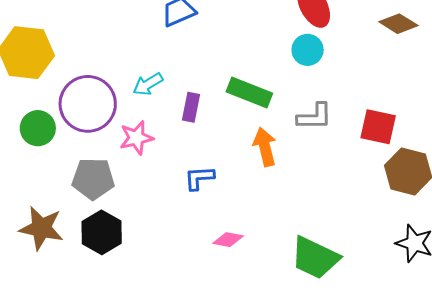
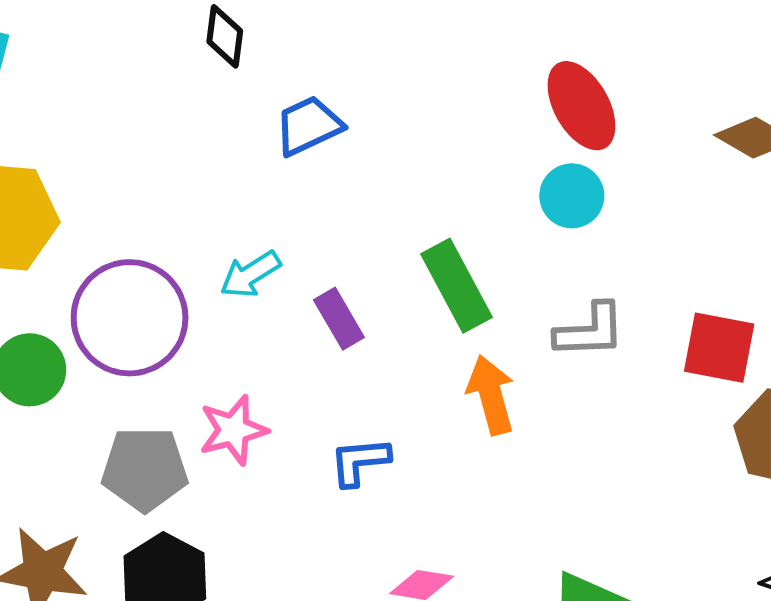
green rectangle: (249, 93) -> (456, 286), turned 42
purple rectangle: (191, 107) -> (339, 319), turned -40
pink star: (136, 138) -> (233, 430), moved

